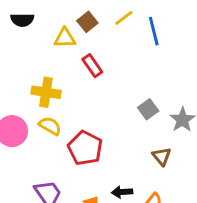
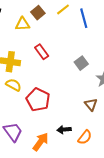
red rectangle: (92, 66) -> (42, 52), moved
gray square: (148, 109) -> (81, 63), moved

